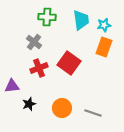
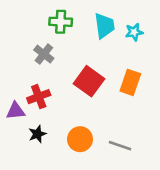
orange rectangle: (104, 47) -> (130, 82), moved
red cross: (39, 68) -> (39, 97), moved

